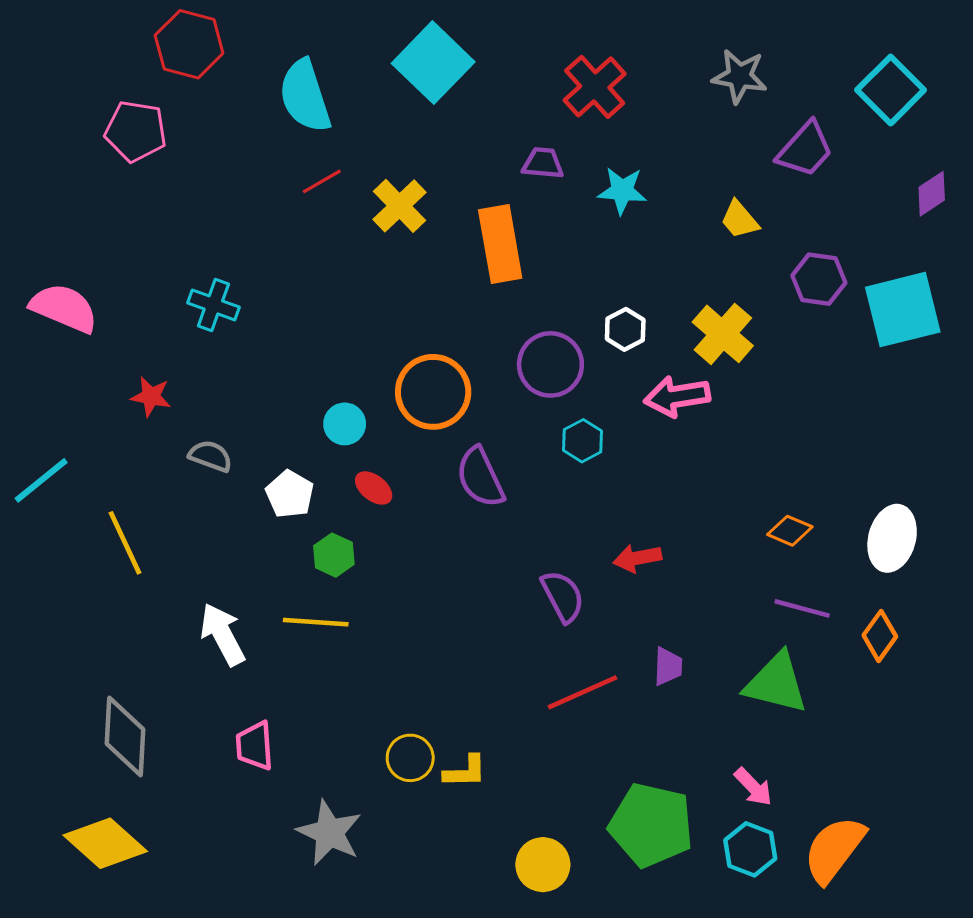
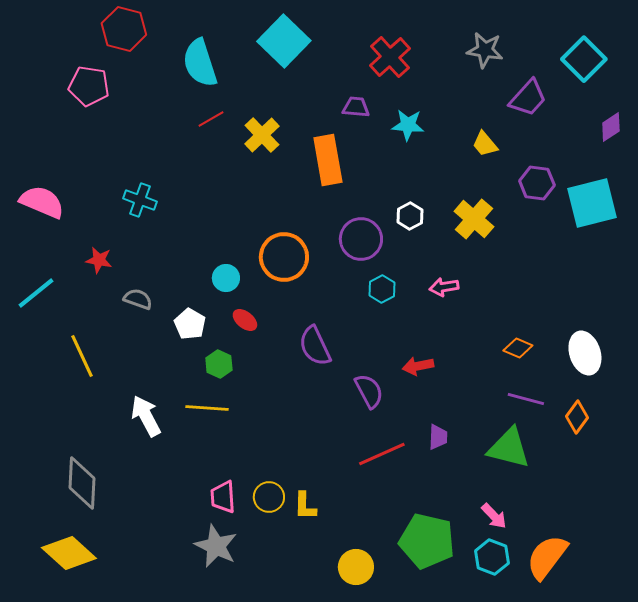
pink arrow: (677, 396) -> (444, 287), moved, size x0.7
purple semicircle: (480, 477) -> (315, 346), moved
cyan line: (41, 480) -> (36, 293), moved
white ellipse: (892, 538) -> (585, 353), turned -33
pink trapezoid: (255, 746) -> (223, 497), moved
yellow L-shape: (465, 772) -> (305, 506), turned 92

